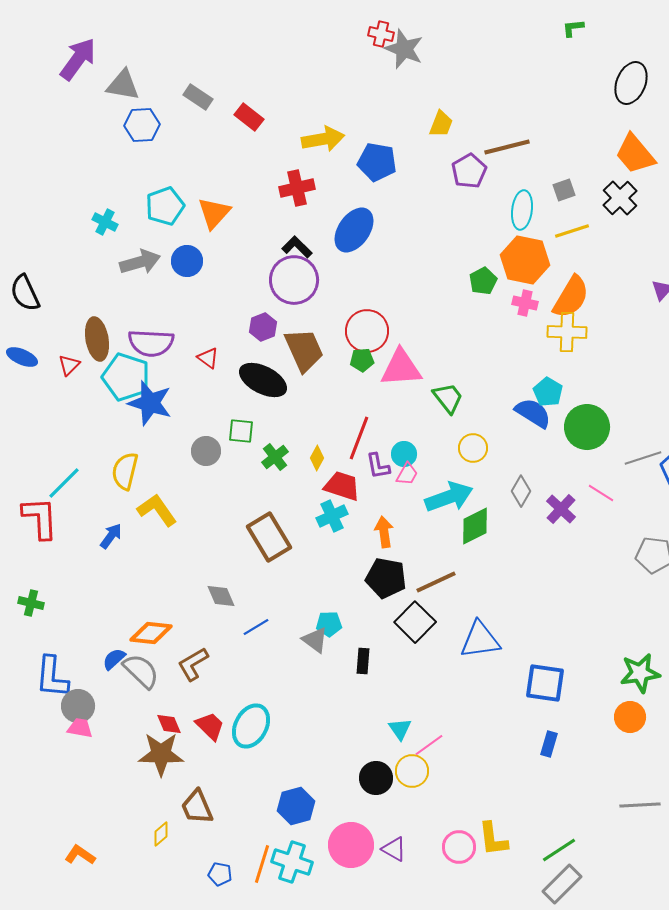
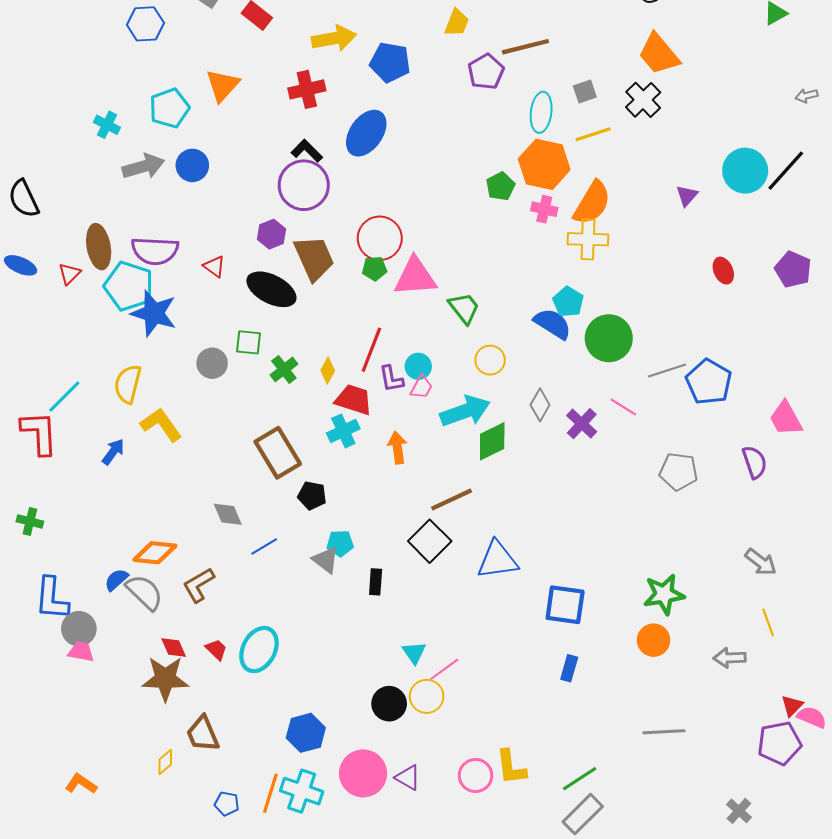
orange triangle: (214, 213) -> (223, 85), moved
black pentagon: (386, 578) -> (312, 495), moved, size x0.7
red trapezoid: (210, 726) -> (216, 650), size x0.7

